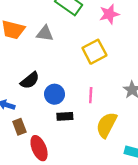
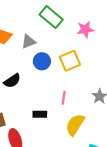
gray triangle: (45, 33) -> (29, 42), turned -35
blue circle: (55, 94) -> (42, 61), moved

